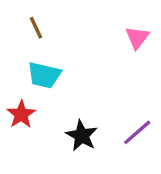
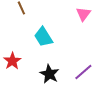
cyan trapezoid: (44, 75) -> (43, 37), moved, turned 45

